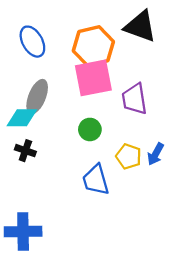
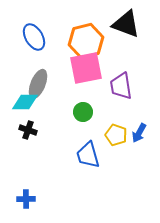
blue cross: (23, 231) -> (26, 199), size x0.6

